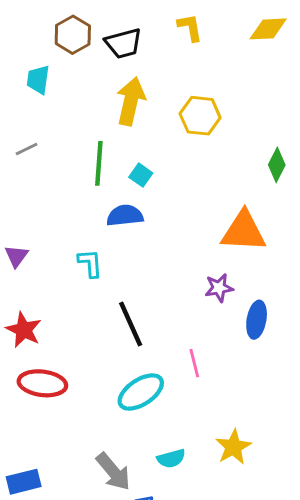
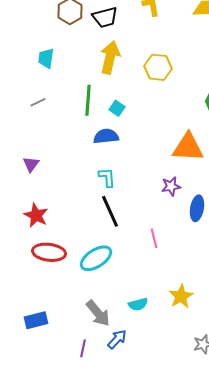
cyan trapezoid: (38, 80) -> (46, 58), moved
gray line: (27, 149) -> (38, 102), moved
cyan L-shape: (90, 263) -> (107, 177), moved
cyan ellipse: (141, 392) -> (96, 258), moved

